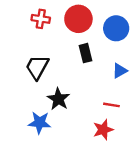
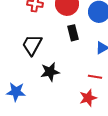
black star: (58, 99) -> (50, 72), turned 30
blue star: (40, 123) -> (16, 92), moved

